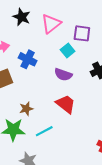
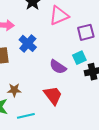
purple square: (82, 33) -> (86, 32), turned -36
cyan square: (68, 50) -> (79, 58), moved

